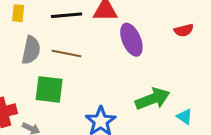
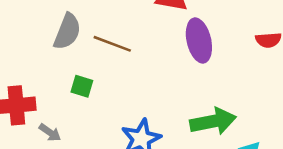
green square: (49, 89) -> (82, 86), size x0.6

